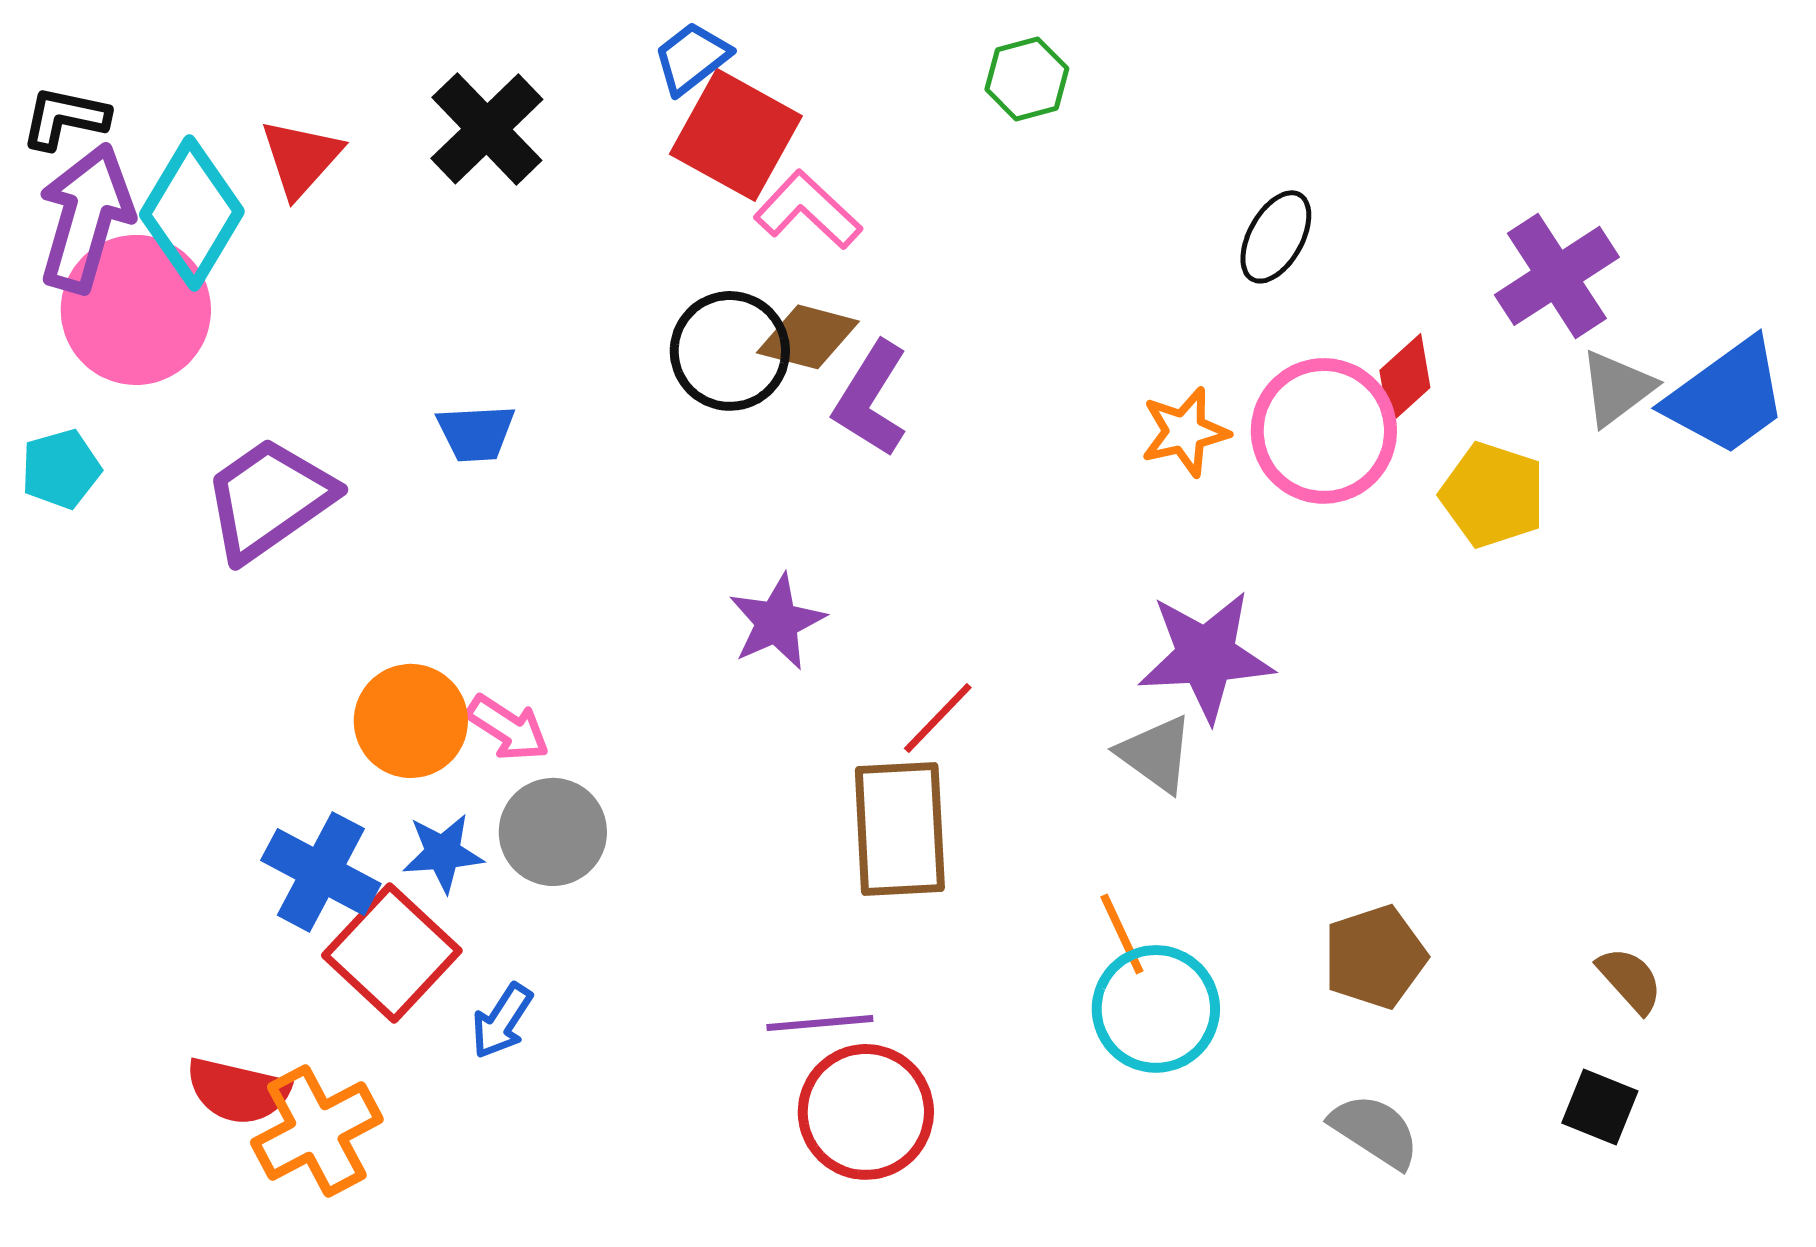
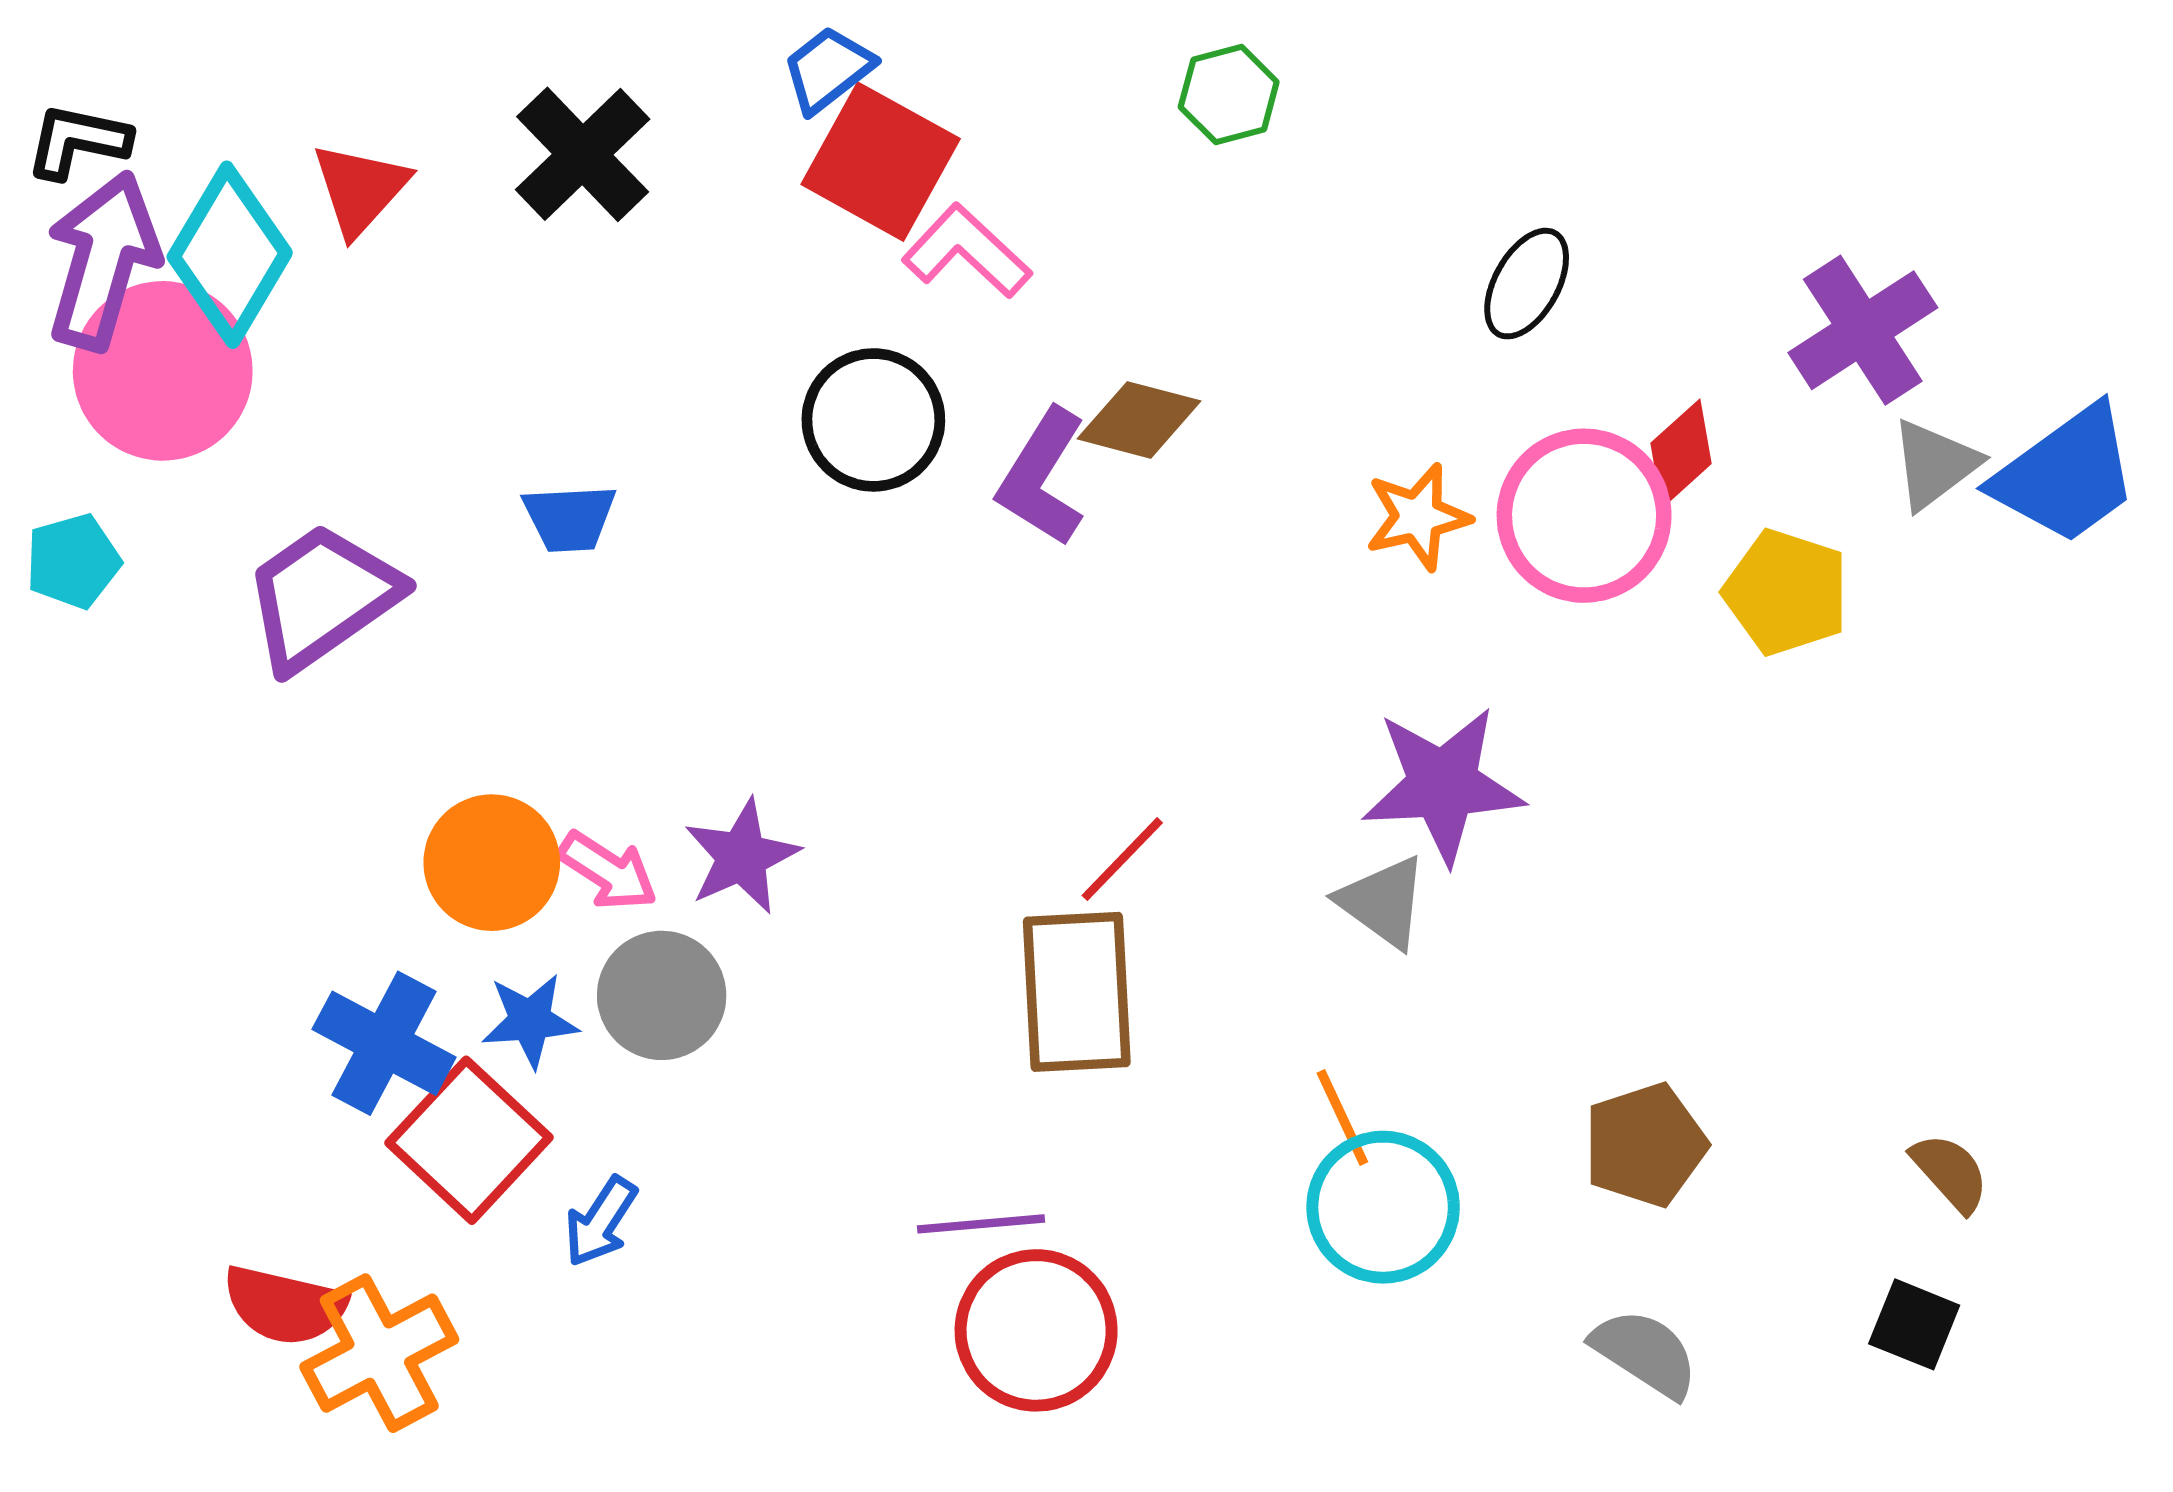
brown diamond: (808, 337) -> (1139, 420), moved
purple star: (777, 622) -> (742, 857), moved

